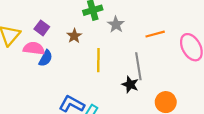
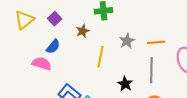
gray star: (116, 24) -> (127, 41), moved
pink semicircle: (34, 48) -> (42, 64), moved
gray line: (138, 66) -> (151, 70), moved

